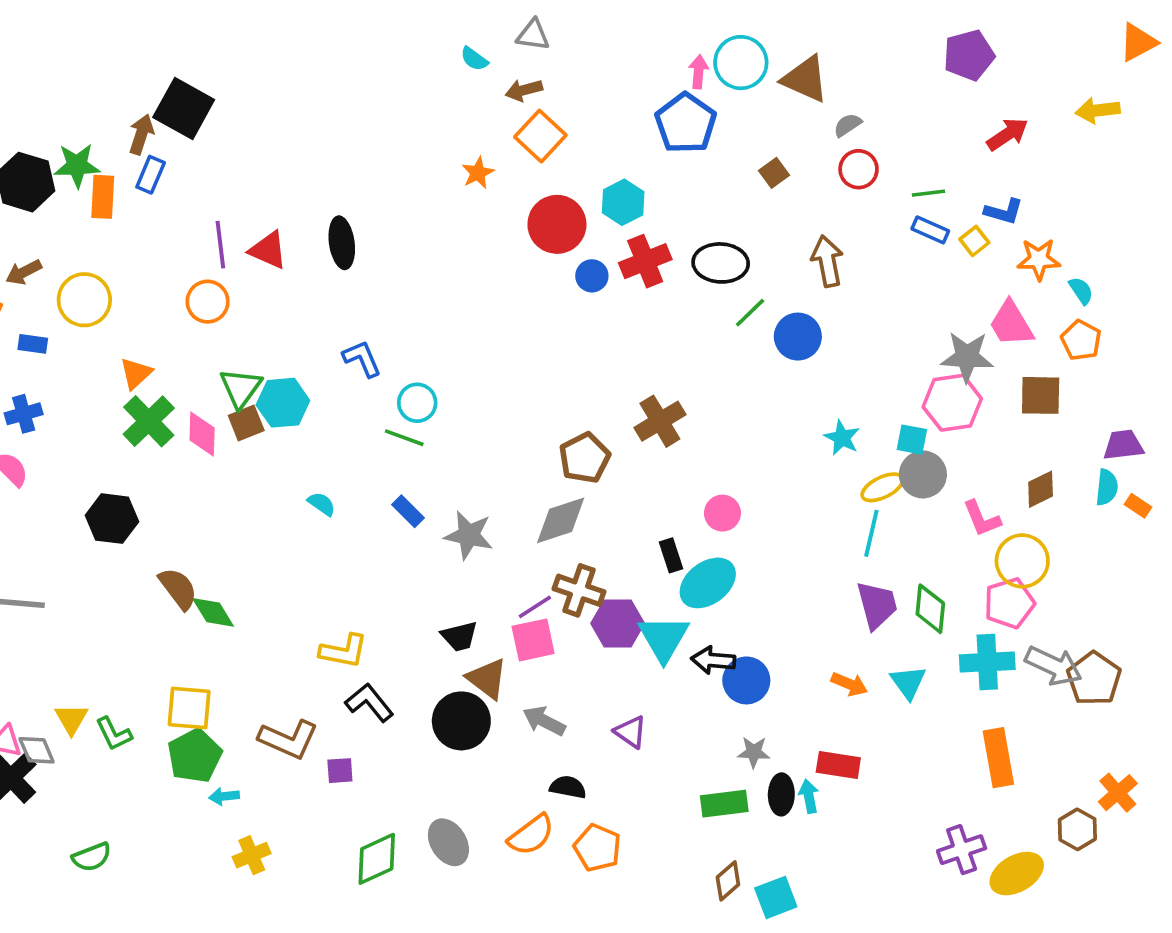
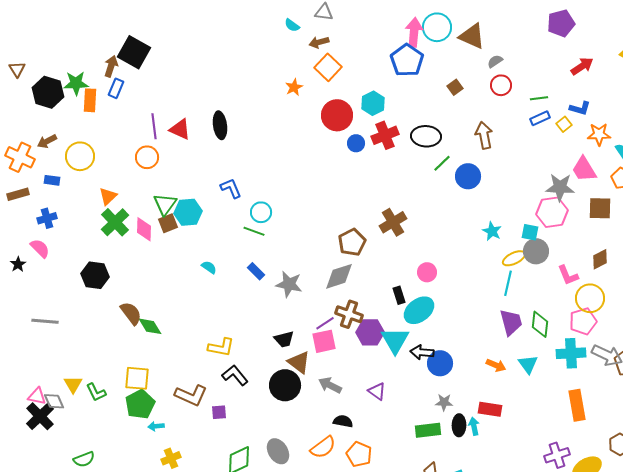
pink arrow: (699, 72) -> (414, 32), size x1.6
blue rectangle: (930, 230) -> (540, 118), turned -48

